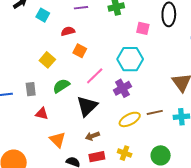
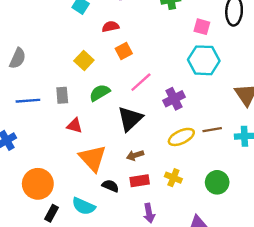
orange square: (80, 51) -> (124, 51), turned 32
cyan hexagon: (130, 59) -> (204, 60), moved
orange triangle: (58, 140) -> (93, 158), size x1.4

